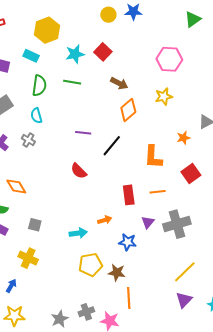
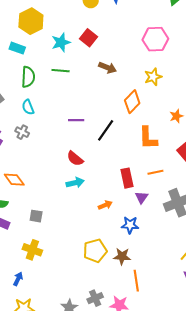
orange diamond: (128, 110) -> (132, 102), moved
purple triangle: (148, 222) -> (142, 197), moved
cyan arrow: (78, 233) -> (75, 183), moved

